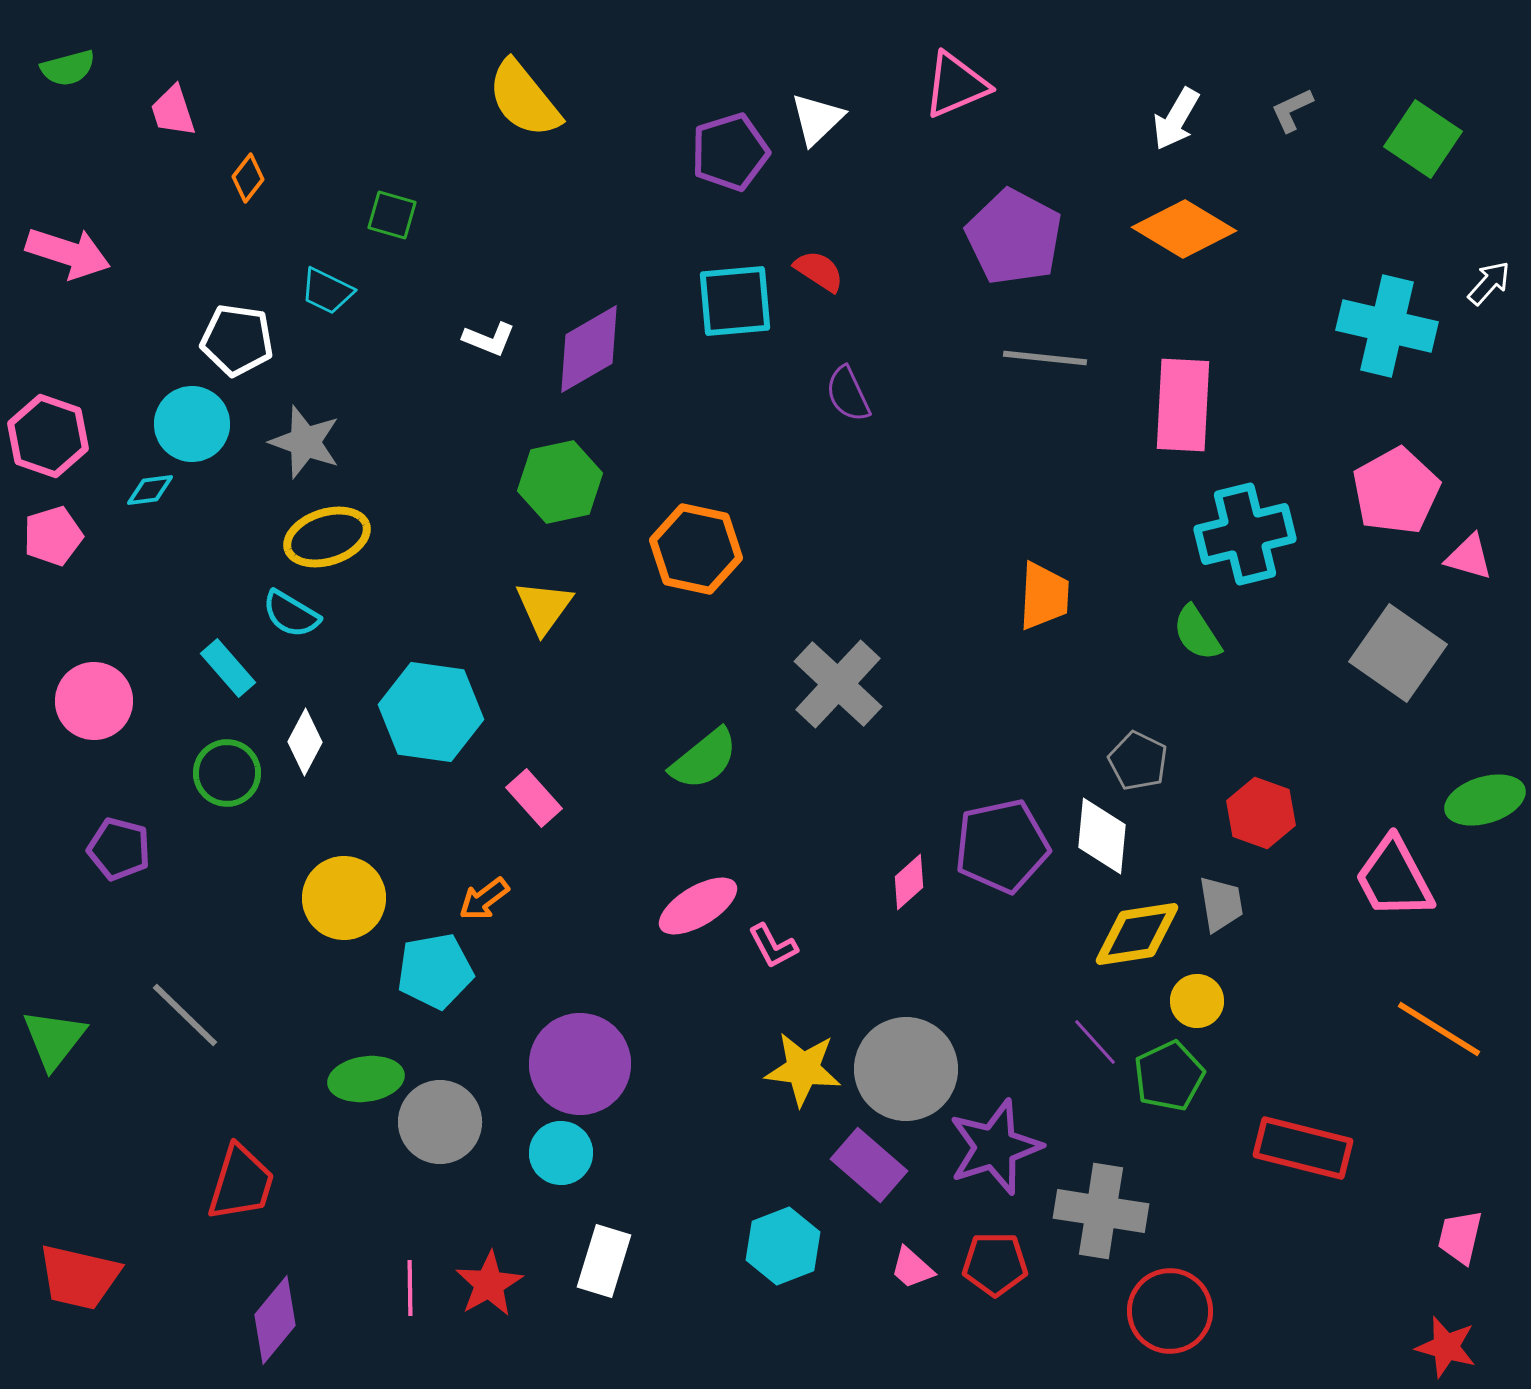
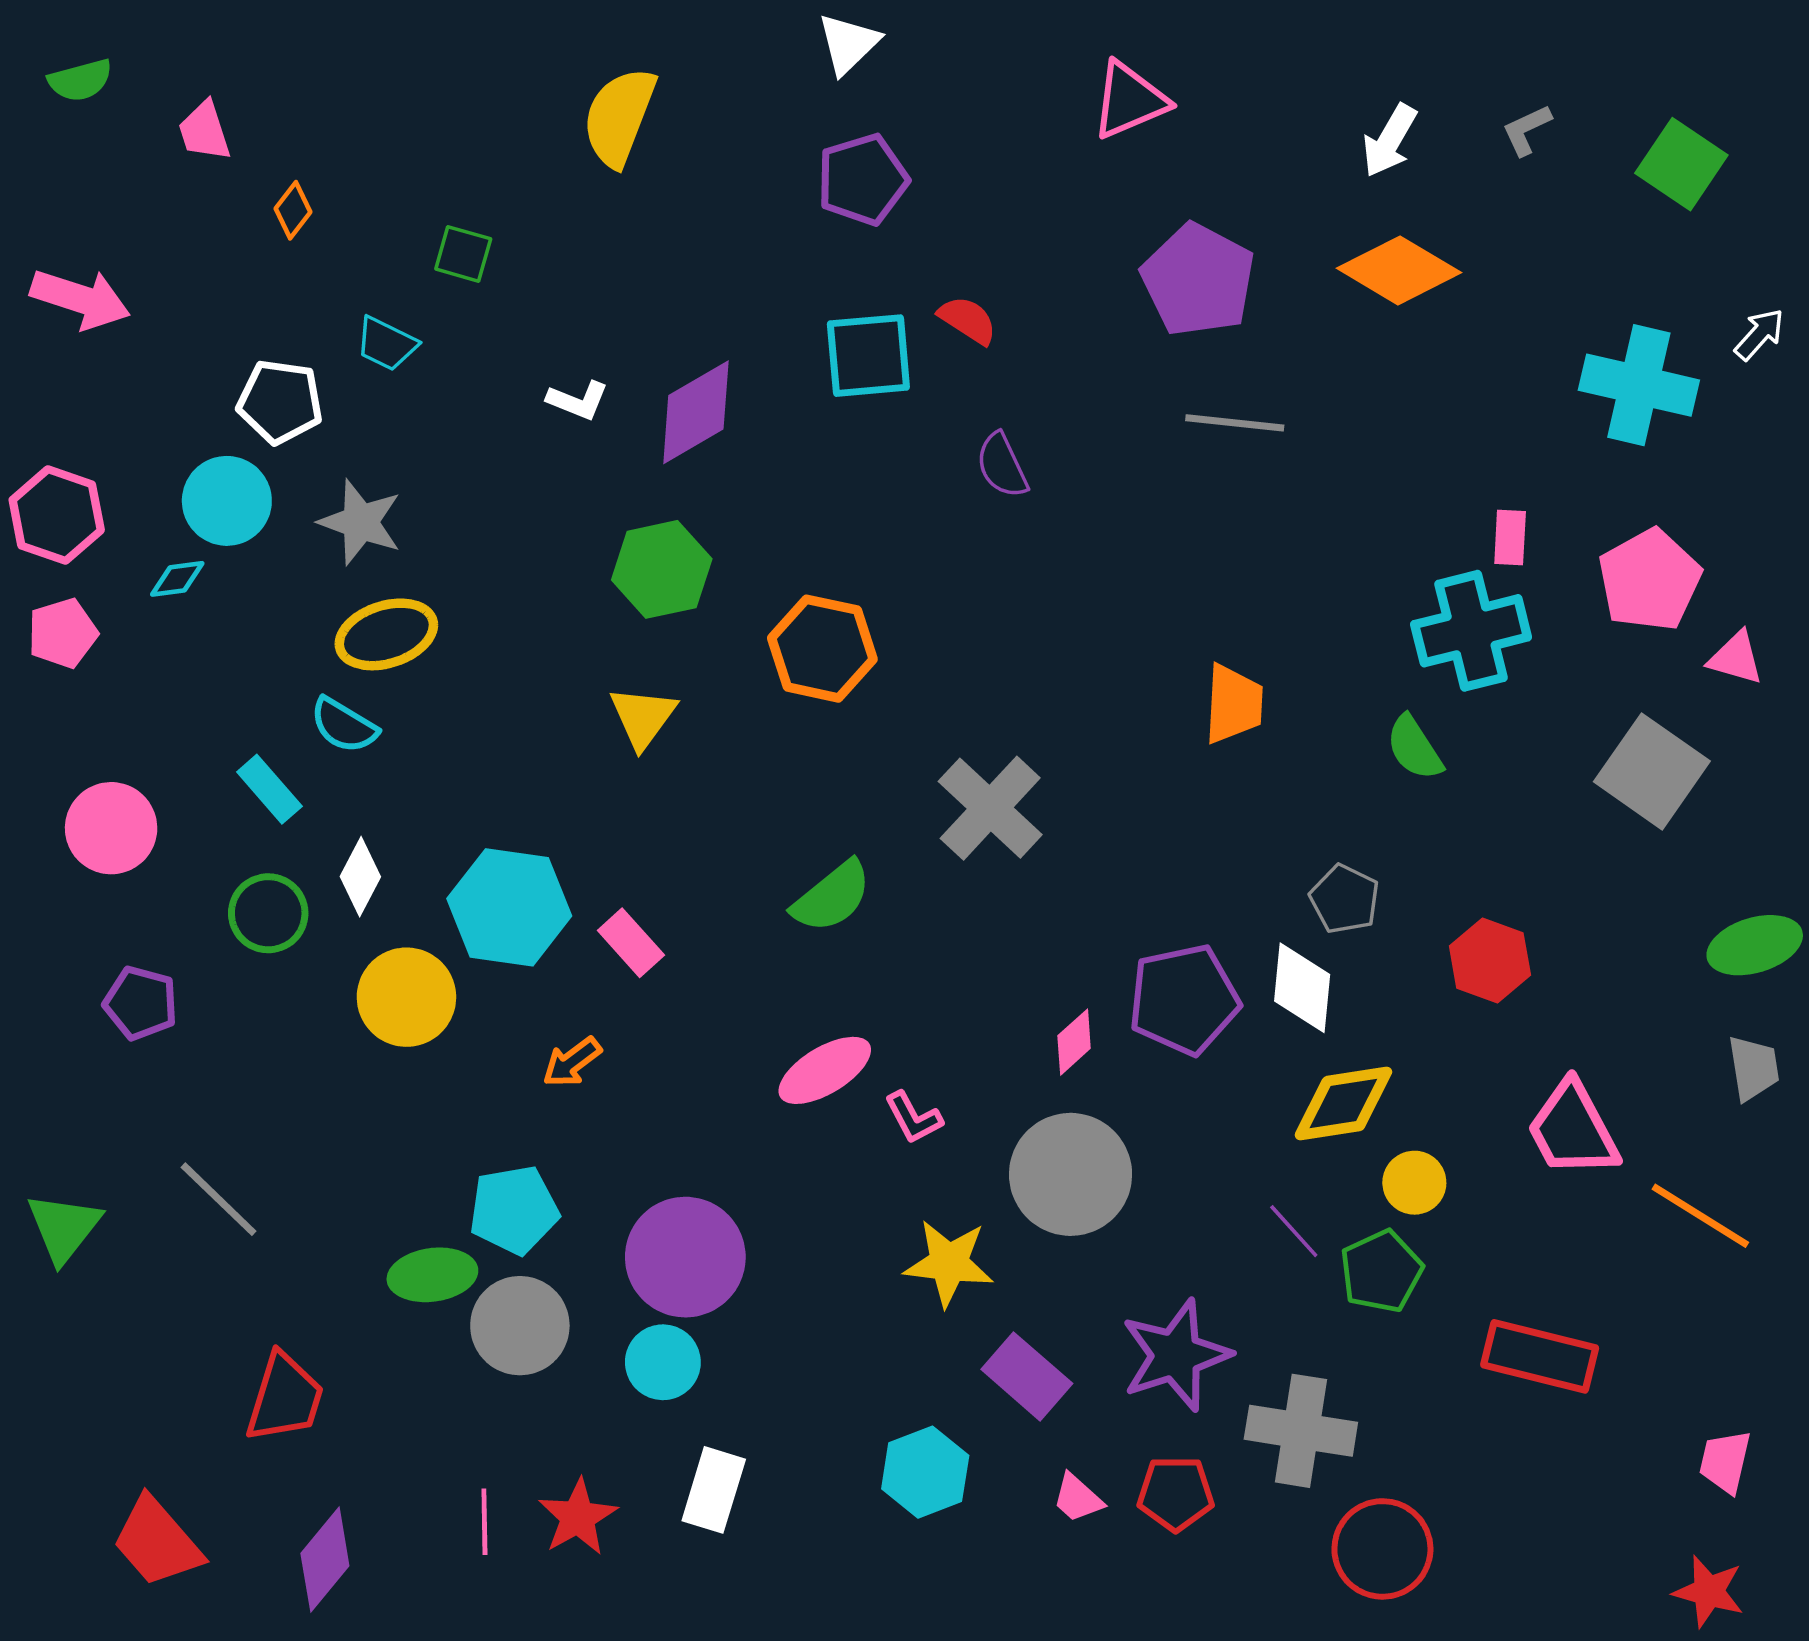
yellow semicircle: (524, 99) -> (619, 117), turned 60
white triangle: (817, 119) -> (848, 44), moved
pink rectangle: (1183, 405) -> (1510, 538), moved, size x0.5
cyan hexagon: (431, 712) -> (509, 907), moved
pink trapezoid: (1394, 878) -> (1573, 1129), moved
yellow circle: (344, 898) -> (406, 997), moved
gray trapezoid: (1221, 904) -> (1753, 1068), moved
cyan pentagon: (435, 971) -> (514, 1210), moved
gray circle: (906, 1069) -> (1071, 1174), moved
red trapezoid: (79, 1277) -> (157, 1542), moved, turned 36

